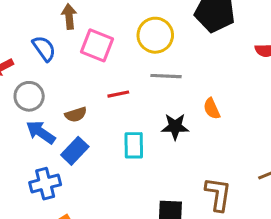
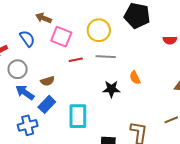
brown arrow: (69, 16) -> (43, 18), turned -63
red line: (118, 94) -> (76, 60), moved
cyan rectangle: (134, 145) -> (78, 116), moved, size x1.4

